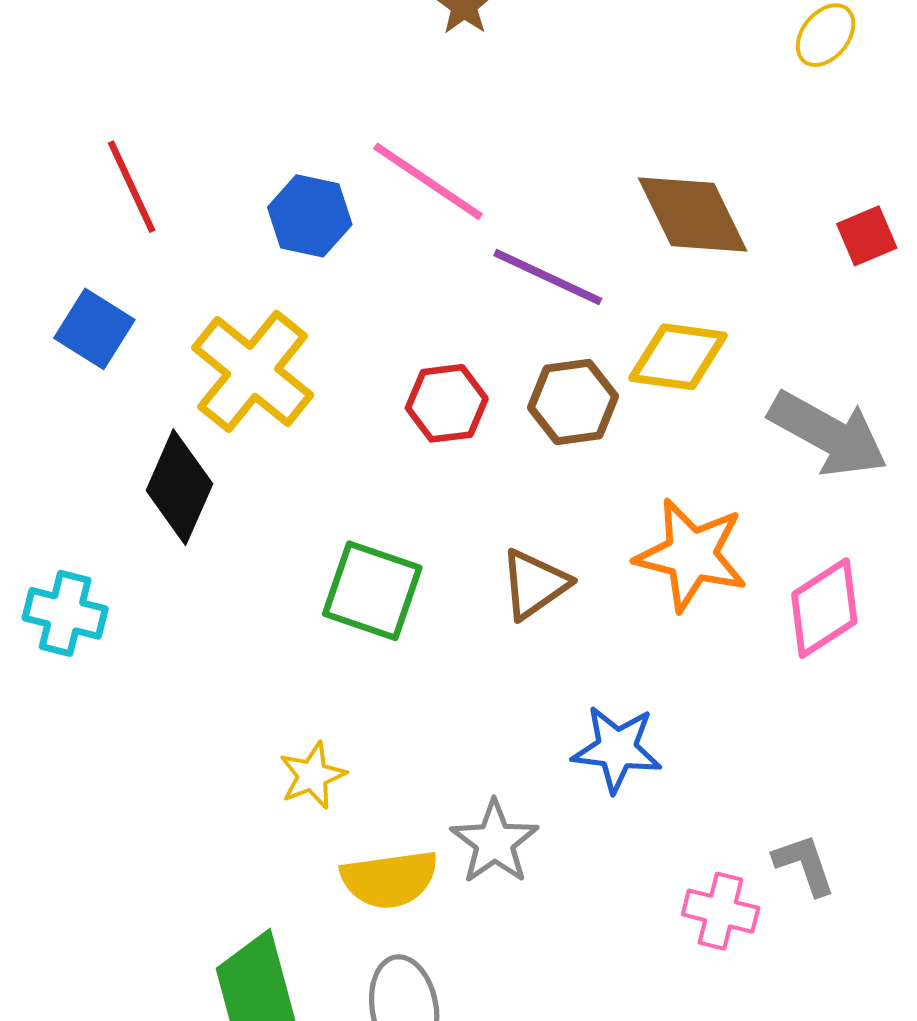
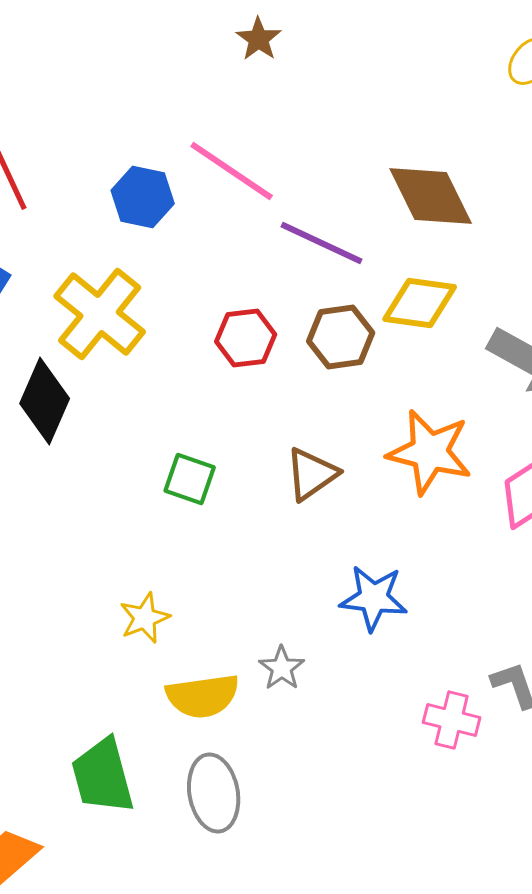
green square: (372, 591) -> (190, 479), size x0.7
gray star: (495, 842) -> (282, 668), size x0.7

